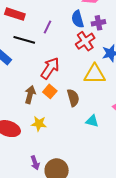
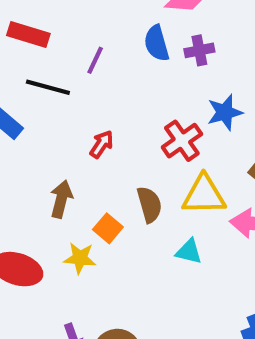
red cross: (85, 41) -> (182, 141), moved
red arrow: (50, 68) -> (102, 144), size x0.6
yellow triangle: (95, 74) -> (204, 195), moved
orange square: (50, 91) -> (108, 228), moved

